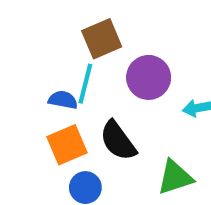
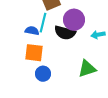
black semicircle: (118, 141) -> (65, 33), moved, turned -40
orange square: (67, 145) -> (34, 53), turned 30

